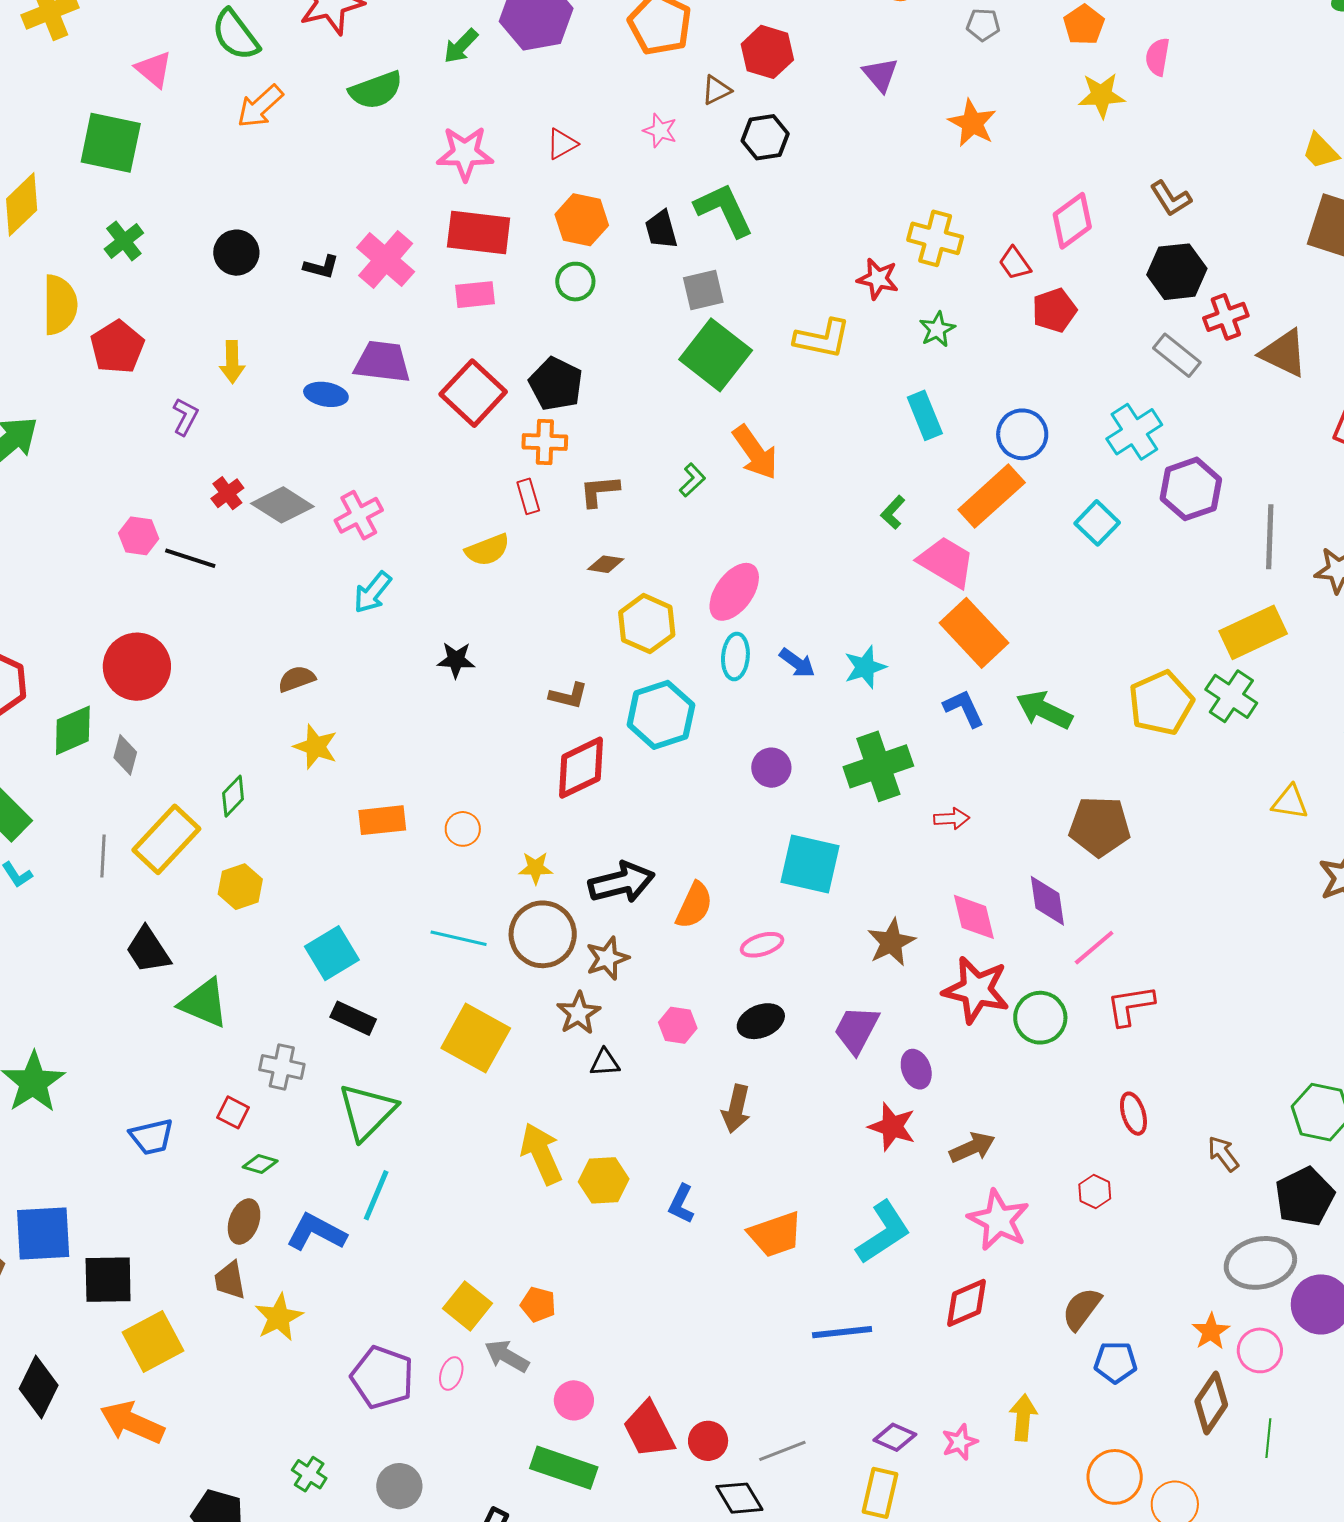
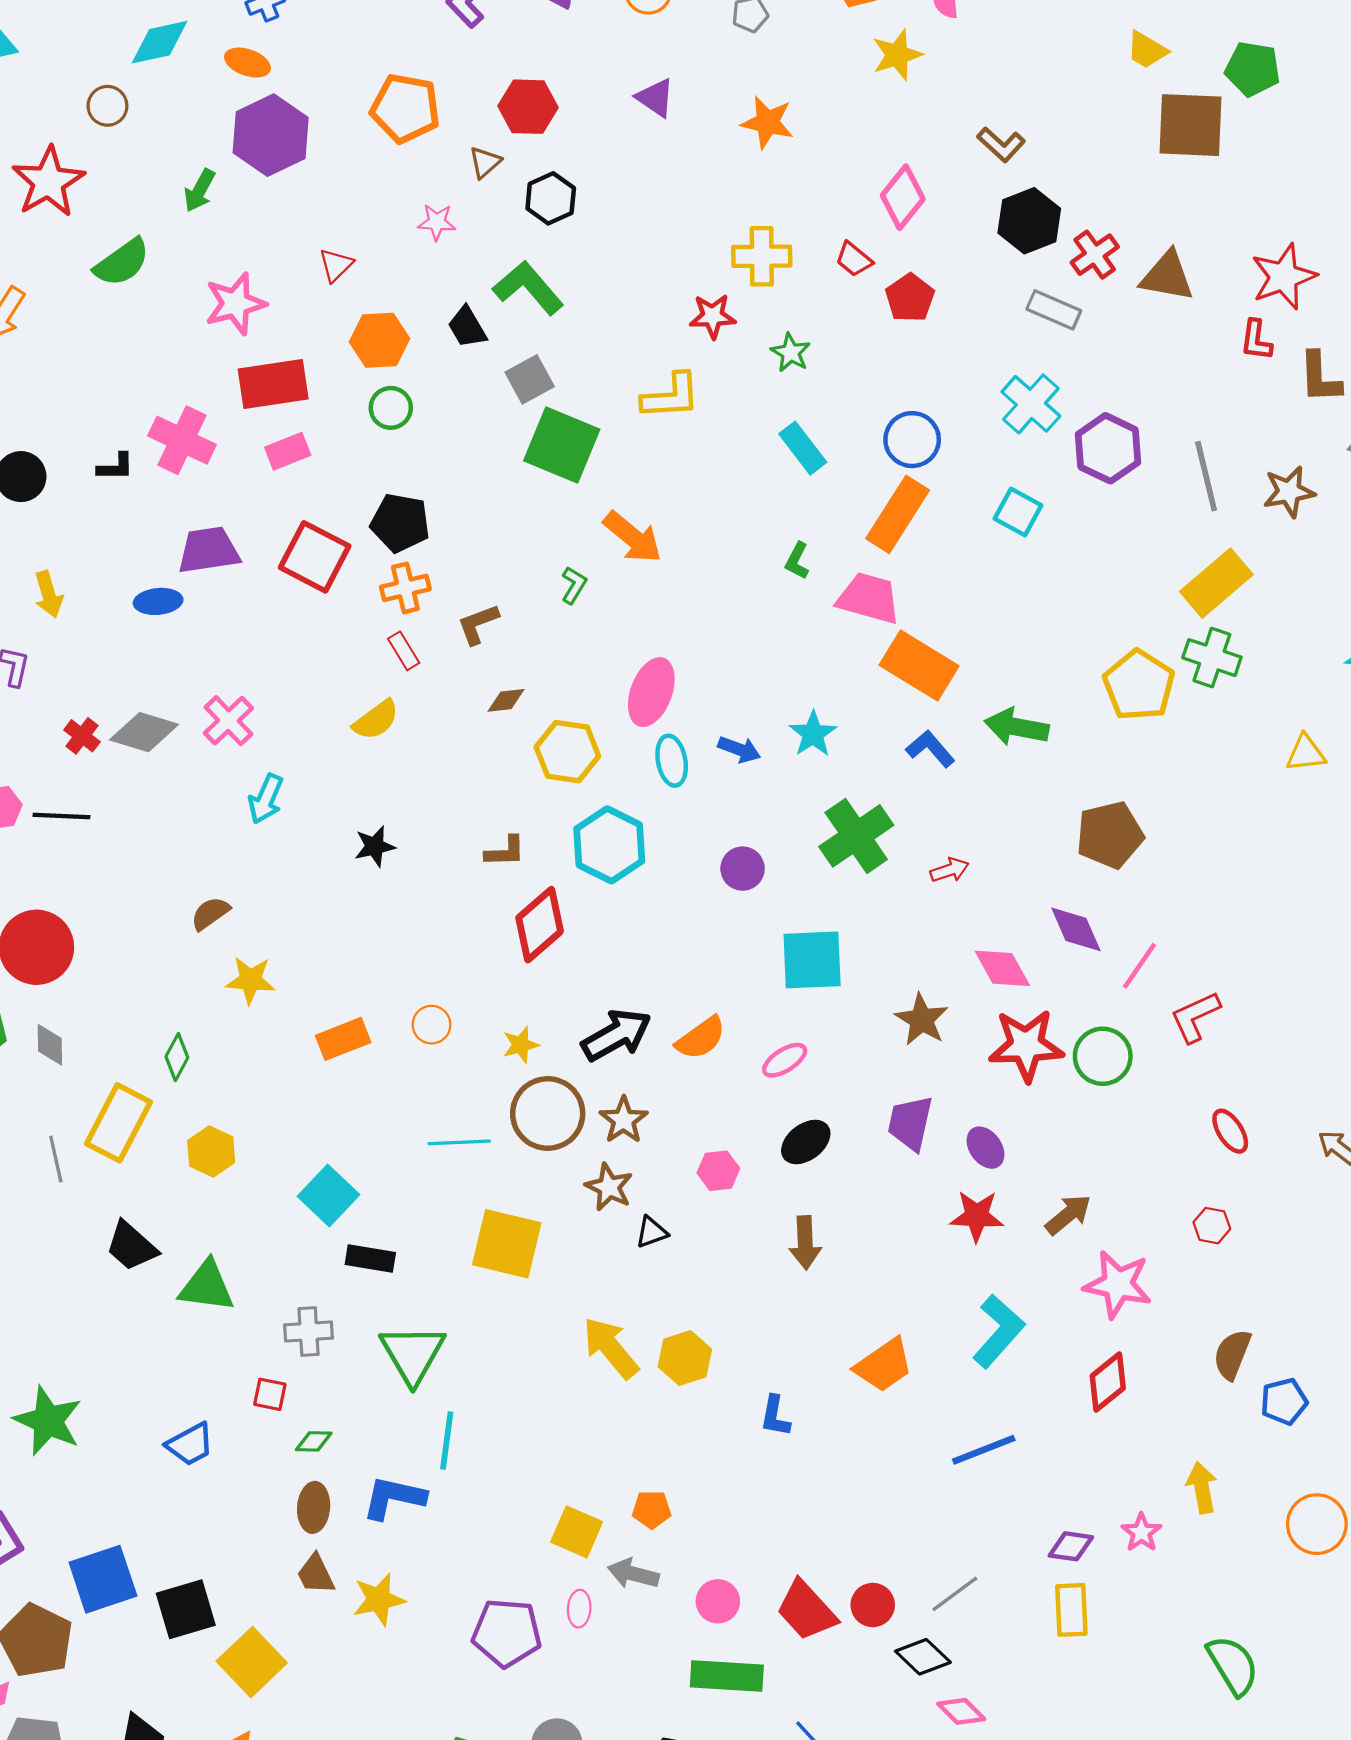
orange semicircle: (694, 905) -> (701, 1038), turned 45
blue L-shape: (681, 1204) -> (775, 1416), moved
yellow star: (279, 1317) -> (379, 1599), turned 30

